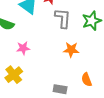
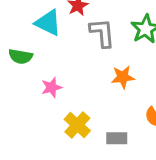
yellow cross: (14, 75) -> (77, 125), moved

